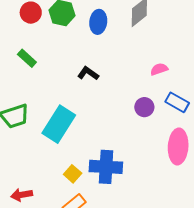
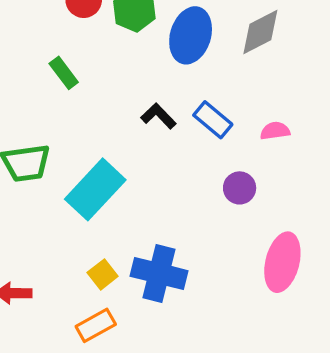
blue ellipse: (98, 22) -> (191, 35), size x1.4
blue rectangle: (177, 102) -> (213, 120), moved

